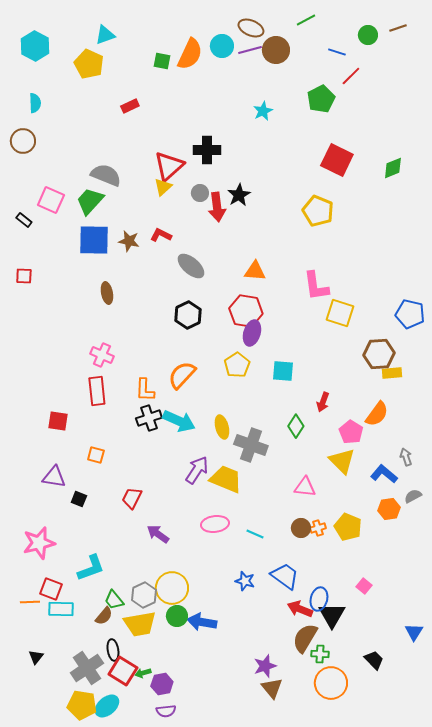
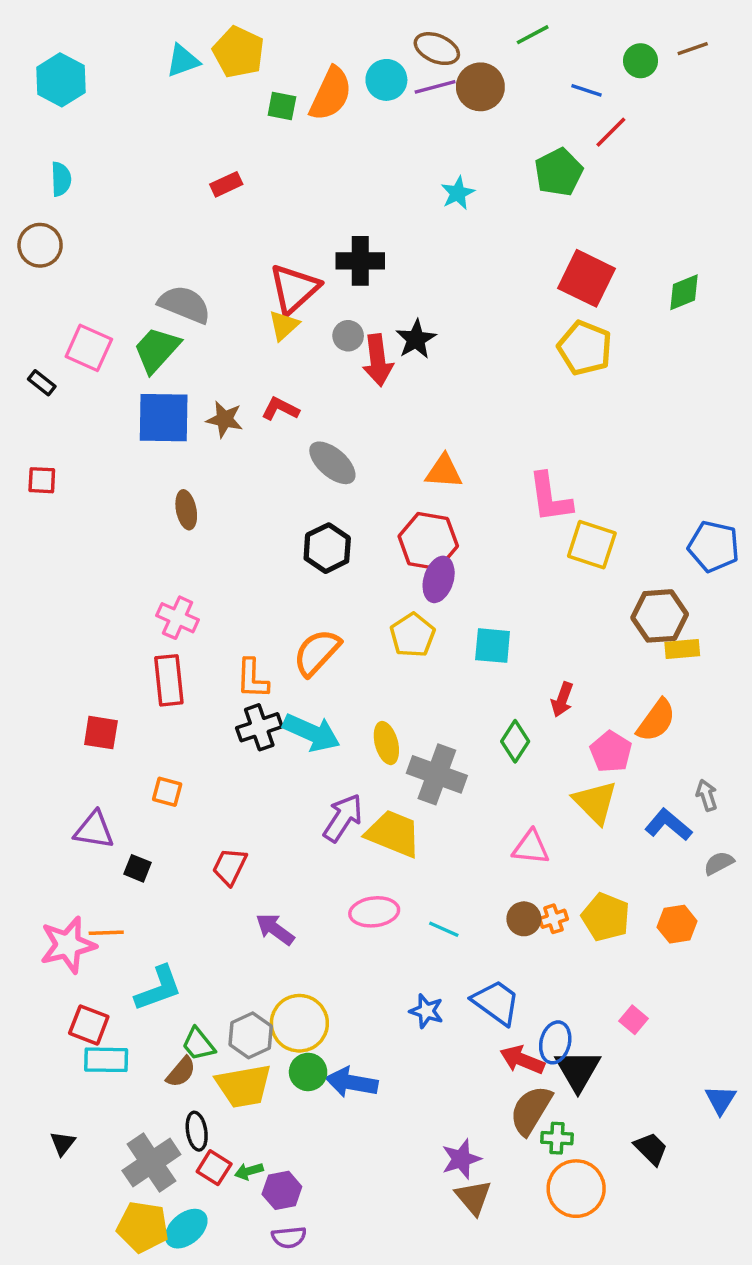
yellow pentagon: (89, 64) -> (238, 52), moved
yellow pentagon: (318, 211) -> (585, 348), moved
orange hexagon: (389, 509) -> (677, 924), moved
orange line: (30, 602) -> (106, 933), moved
red square: (123, 671) -> (214, 1168), size x0.7

